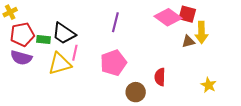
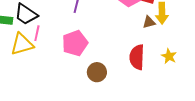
red semicircle: (160, 77) -> (137, 57), moved, size x1.4
yellow star: (209, 85) -> (169, 56), moved

